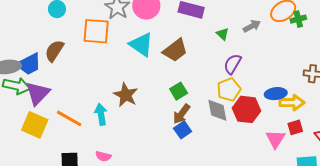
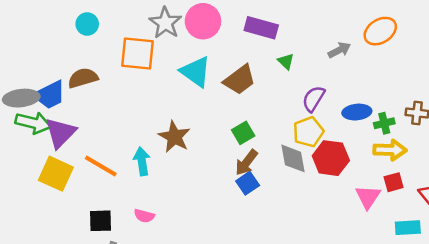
green cross: (298, 19) -> (384, 123), moved
green triangle: (223, 34) -> (286, 61), moved
brown semicircle: (54, 51) -> (83, 78), turned 40
blue ellipse: (276, 94) -> (357, 112), moved

